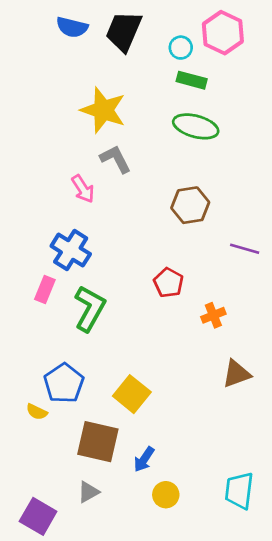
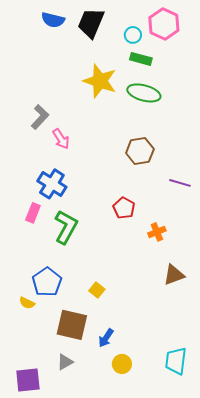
yellow star: (103, 110) -> (100, 81), moved
gray L-shape: (116, 159) -> (40, 117), moved, turned 70
yellow square: (132, 394) -> (97, 290), size x0.6
purple square: (38, 516) -> (28, 380), turned -36

